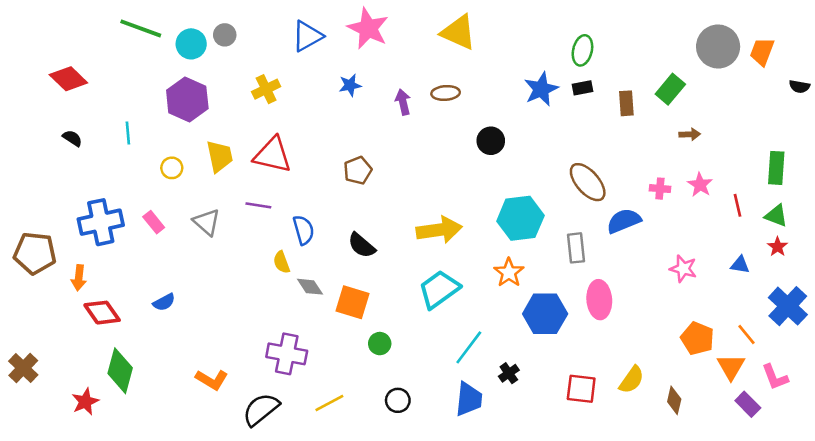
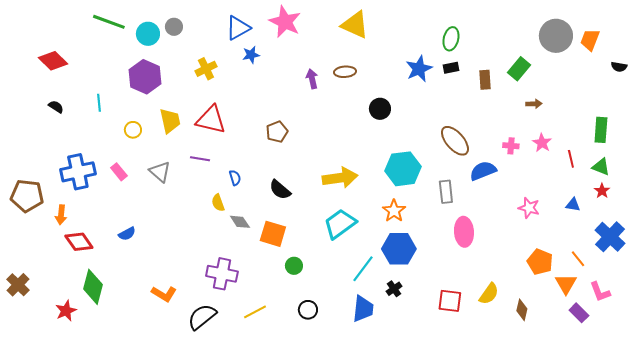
blue star: (350, 85) -> (251, 55), moved
blue semicircle: (304, 230) -> (235, 178), size x0.7
blue hexagon: (545, 314) -> (399, 249), moved

